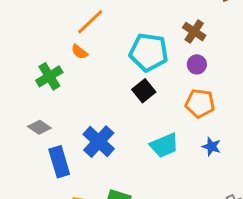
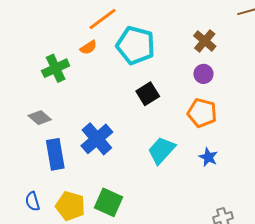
orange semicircle: (79, 52) -> (88, 47), turned -78
cyan pentagon: (149, 52) -> (136, 45), moved
cyan trapezoid: (164, 145) -> (162, 150), turned 148

